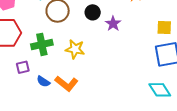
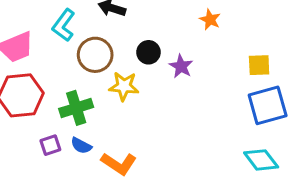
yellow star: (75, 49) -> (124, 86), moved
blue semicircle: (43, 81) -> (81, 146), moved

